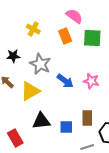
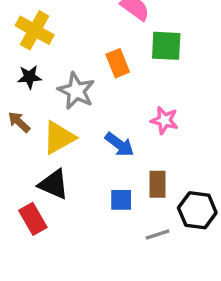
yellow cross: (33, 29) -> (35, 30), moved, size x1.5
orange rectangle: (65, 36) -> (118, 63), moved
blue arrow: (65, 81) -> (119, 144), moved
black triangle: (41, 121) -> (54, 184), moved, turned 30

